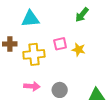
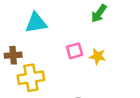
yellow cross: (34, 54) -> (31, 78), moved

